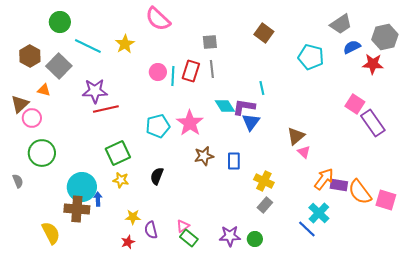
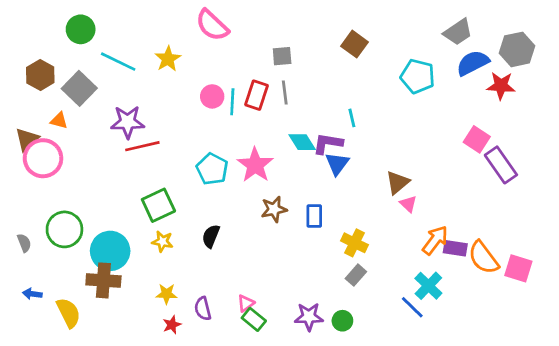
blue semicircle: (352, 47) -> (473, 63), size x1.4
pink circle: (32, 118) -> (43, 158), size x1.5
cyan pentagon: (158, 126) -> (212, 169), turned -30
green circle: (42, 153) -> (64, 229), moved
blue arrow: (98, 199) -> (32, 294), moved, turned -80
yellow star: (133, 217) -> (167, 294), moved

